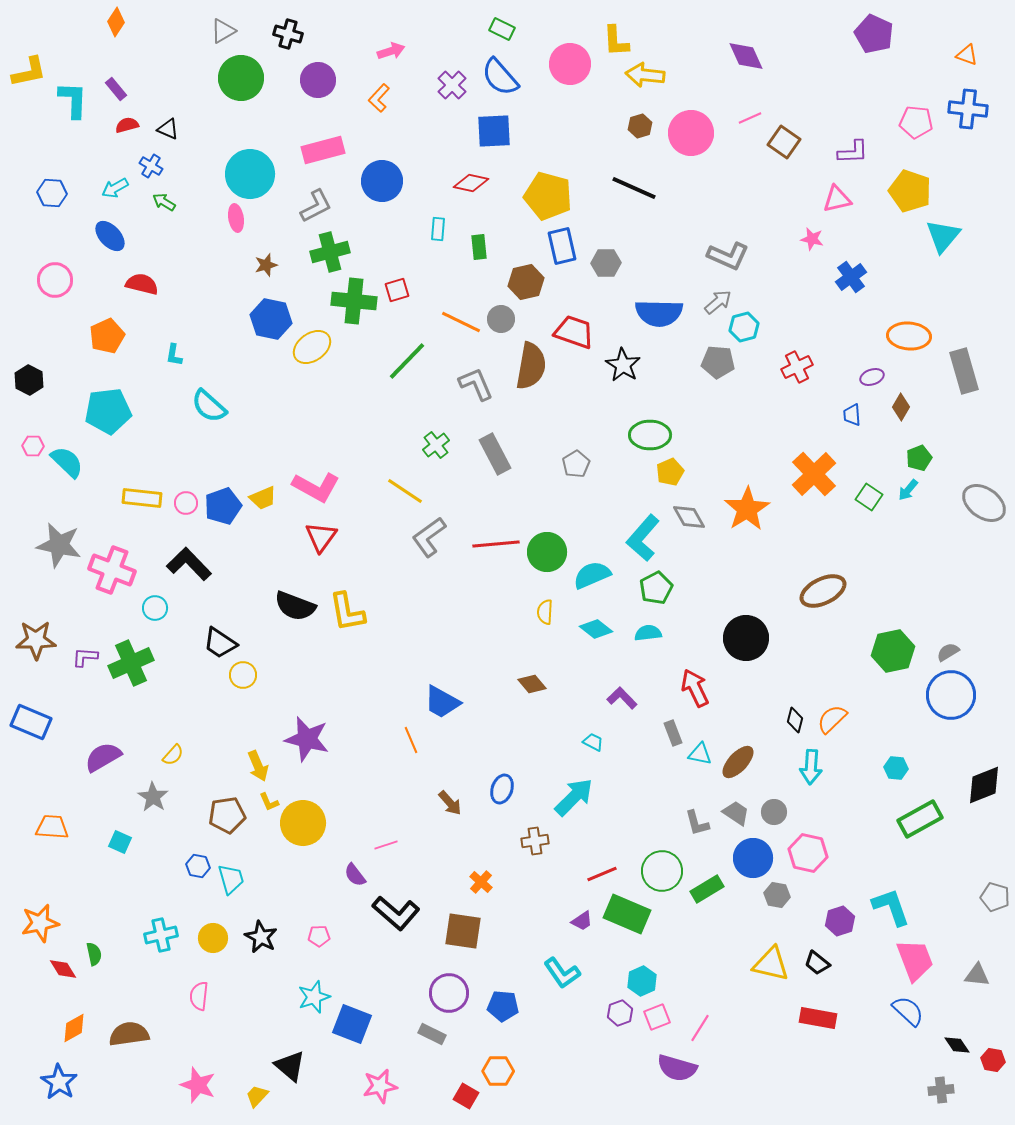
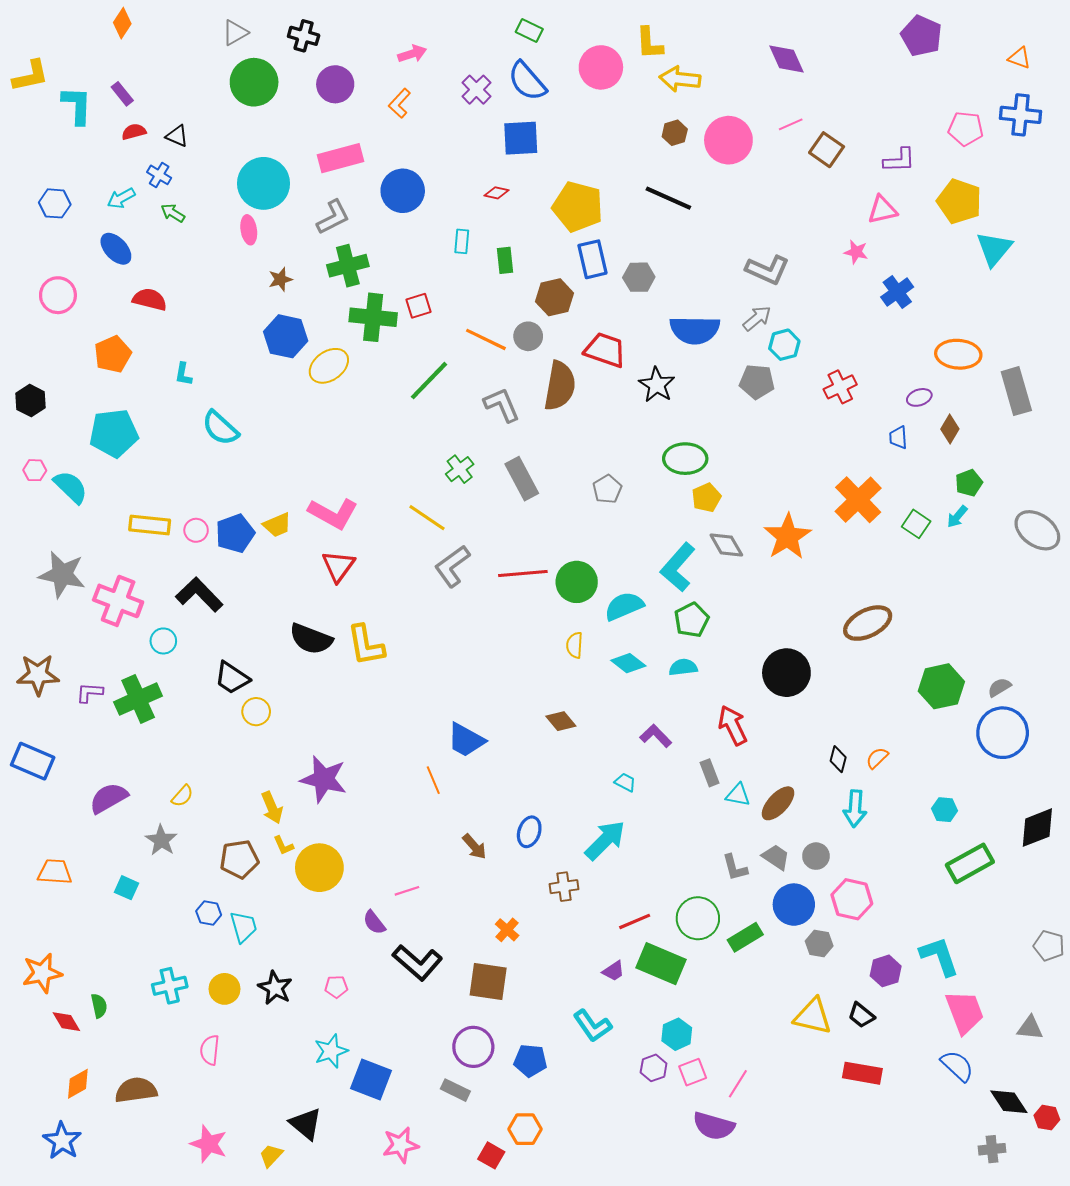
red diamond: (471, 183) -> (497, 193), size x0.7
orange semicircle: (832, 719) -> (877, 758), size x0.7
black diamond: (957, 1045) -> (1009, 1102), size x1.4

